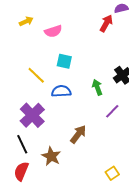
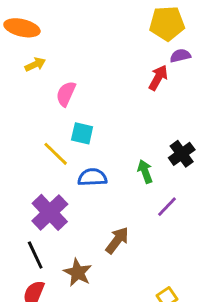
yellow arrow: (26, 21) -> (35, 64), moved
pink semicircle: (53, 31) -> (66, 94), moved, turned 132
cyan square: (64, 61) -> (82, 133), moved

